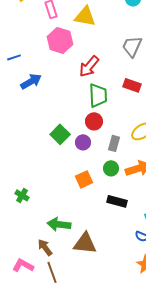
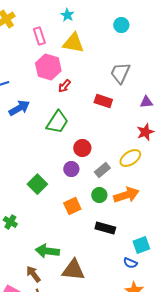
red arrow: (89, 66) -> (64, 86), moved, size x0.6
red rectangle: (132, 85) -> (103, 101), moved
green trapezoid: (98, 95) -> (57, 122), moved, turned 35
green square: (60, 134) -> (37, 184), moved
gray rectangle: (114, 143) -> (102, 170), turned 35

